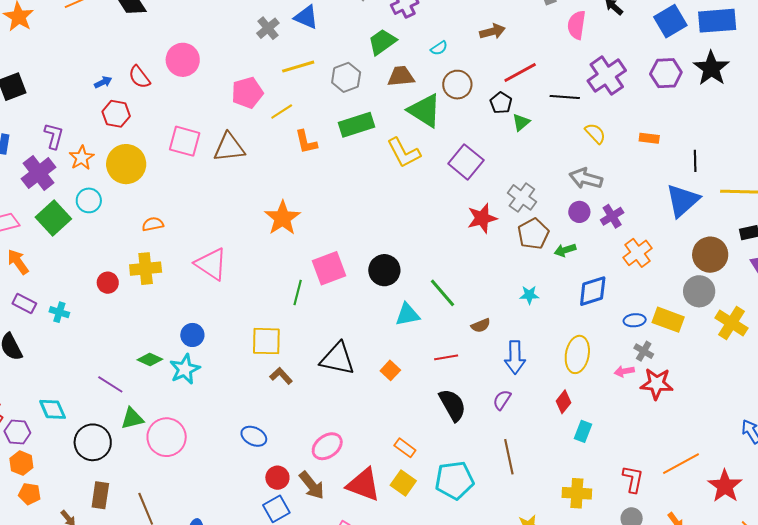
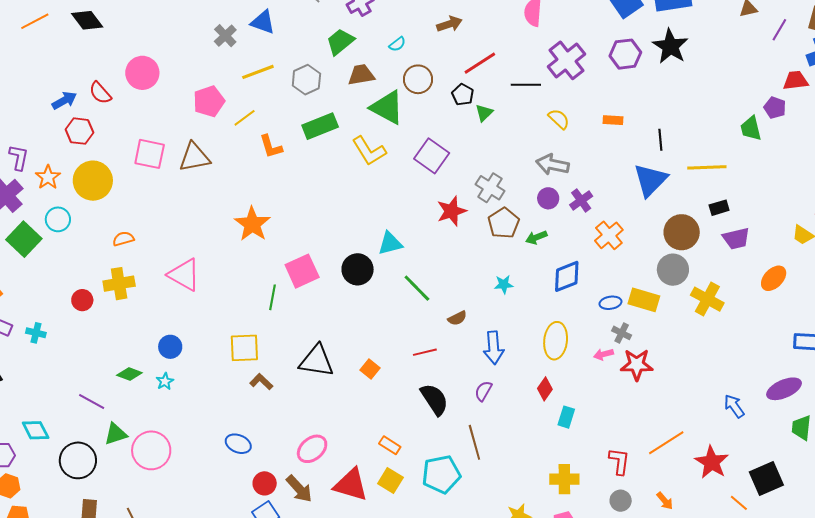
blue arrow: (103, 82) -> (64, 100), size x1.4
cyan triangle: (408, 314) -> (390, 243), moved
cyan star: (185, 369) -> (165, 381), size x0.6
brown line: (509, 457) -> (474, 442), moved

